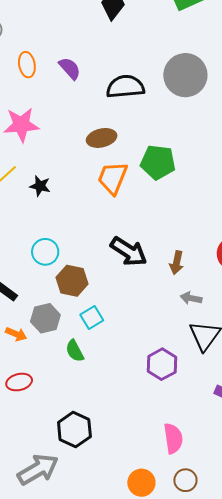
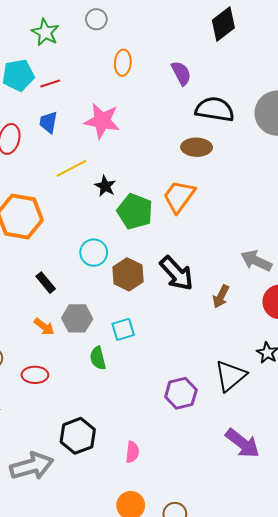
purple semicircle: (70, 68) -> (181, 73), moved
brown ellipse: (102, 138) -> (197, 147), moved
green pentagon: (158, 162) -> (135, 211), moved
brown hexagon: (72, 281) -> (128, 274), moved
gray arrow: (191, 298) -> (256, 261), moved, size x1.4
pink semicircle: (173, 438) -> (132, 452), moved, size x0.7

